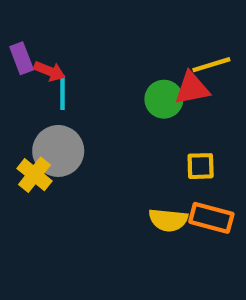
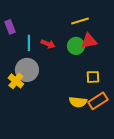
yellow line: (211, 65) -> (80, 21), moved
red arrow: (50, 71) -> (48, 44), moved
orange rectangle: (211, 218) -> (98, 101), turned -48

